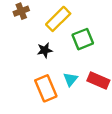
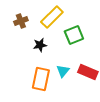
brown cross: (21, 11) -> (21, 21), moved
orange rectangle: (46, 88) -> (41, 79), turned 35

